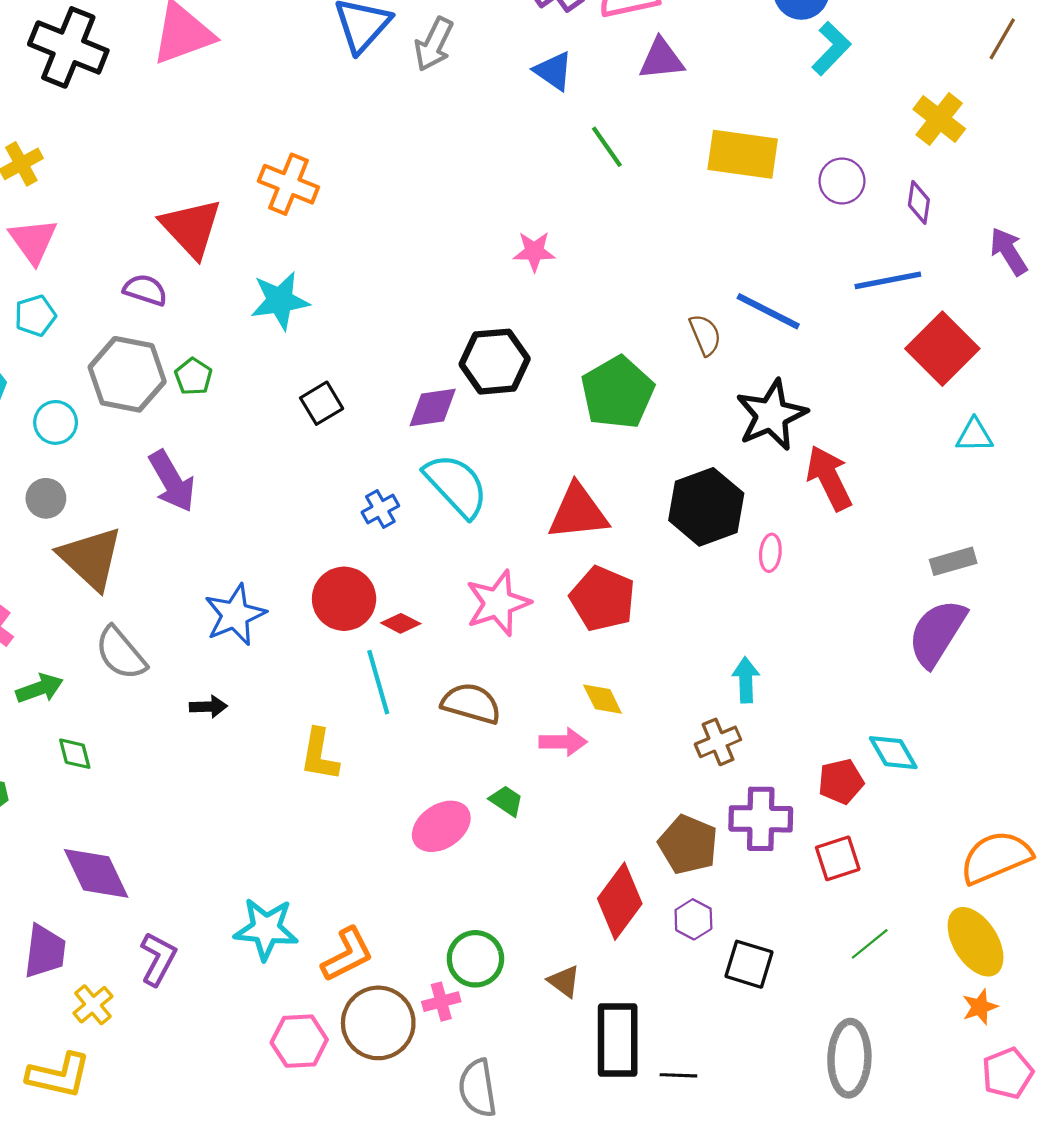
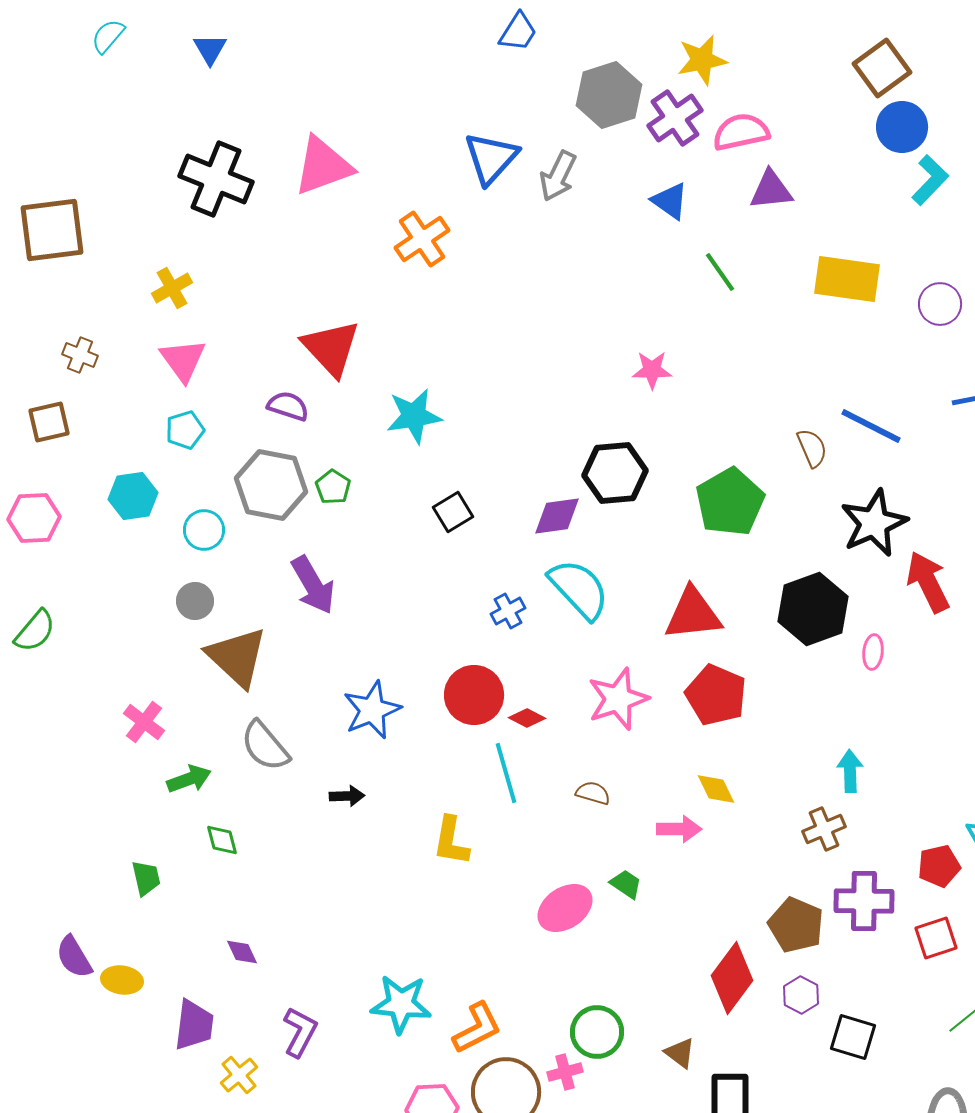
orange cross: (288, 184) -> (422, 239), moved, turned 34
brown semicircle: (471, 703) -> (593, 793), size x0.6
purple diamond: (96, 873) -> (242, 952), size x0.5

